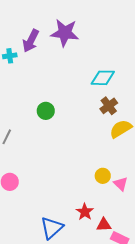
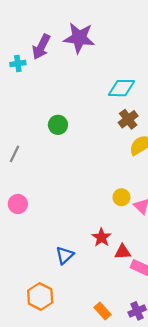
blue triangle: (52, 228) -> (65, 255), size x0.7

